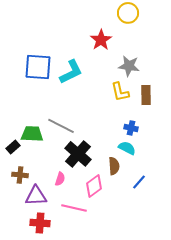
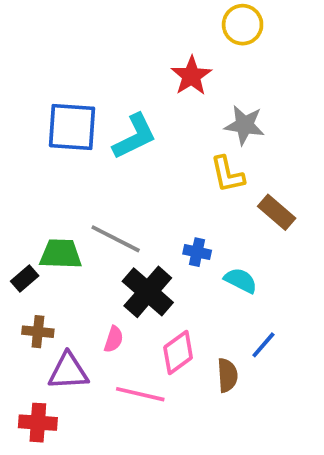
brown rectangle: (146, 95) -> (277, 212), moved, turned -48
blue cross: (131, 128) -> (197, 252), moved
brown semicircle: (114, 166) -> (227, 375), moved
red cross: (40, 223) -> (38, 423), moved

